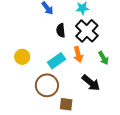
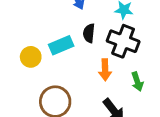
black cross: (87, 31) -> (123, 41), turned -35
cyan rectangle: (57, 61) -> (61, 45), moved

